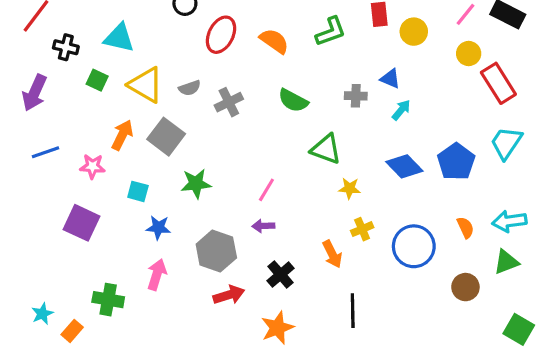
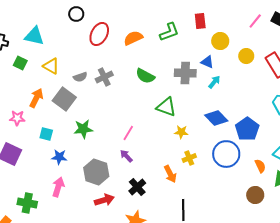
yellow circle: (414, 32) -> (220, 41), moved
orange semicircle: (274, 41) -> (133, 38), turned -60
yellow circle: (469, 54) -> (246, 56), moved
yellow triangle: (146, 85) -> (51, 66), size x0.7
gray semicircle: (190, 88) -> (80, 77), moved
gray cross: (356, 96) -> (185, 73), size x1.5
blue pentagon: (456, 162) -> (247, 129), moved
purple arrow: (263, 226) -> (126, 156), turned 48
orange semicircle: (465, 227) -> (260, 166), moved
blue circle: (414, 246) -> (226, 154), moved

